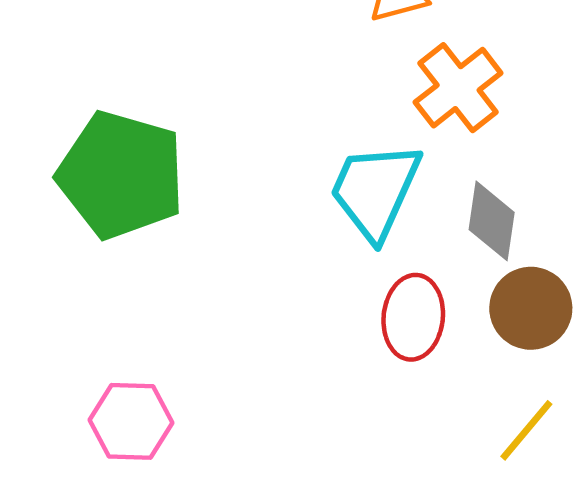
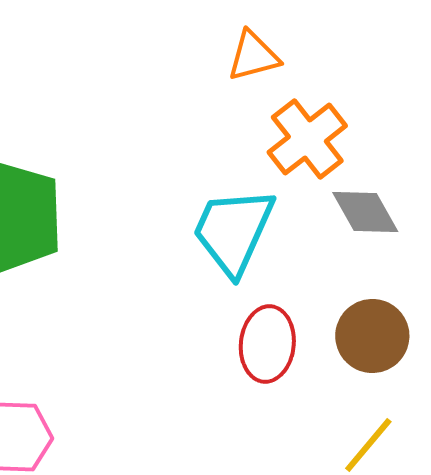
gray diamond: (492, 221) -> (365, 212), moved, turned -38

